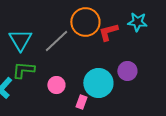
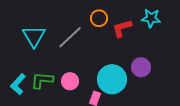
orange circle: (85, 22) -> (99, 18), size x0.6
green L-shape: (23, 70) -> (42, 80), moved

